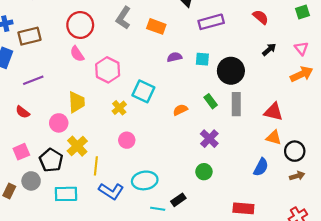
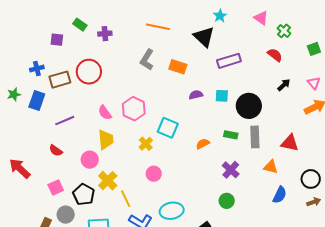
red circle: (80, 25) -> (89, 72), moved
pink semicircle: (77, 54) -> (105, 113), moved
green rectangle: (211, 101) -> (231, 135), turned -40
orange triangle: (274, 138) -> (271, 167), moved
yellow line: (96, 166) -> (126, 199), turned -30

